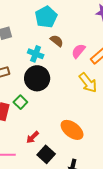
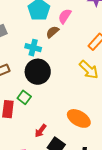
brown semicircle: (57, 41) -> (52, 32), turned -72
pink semicircle: (78, 51) -> (65, 16), moved

